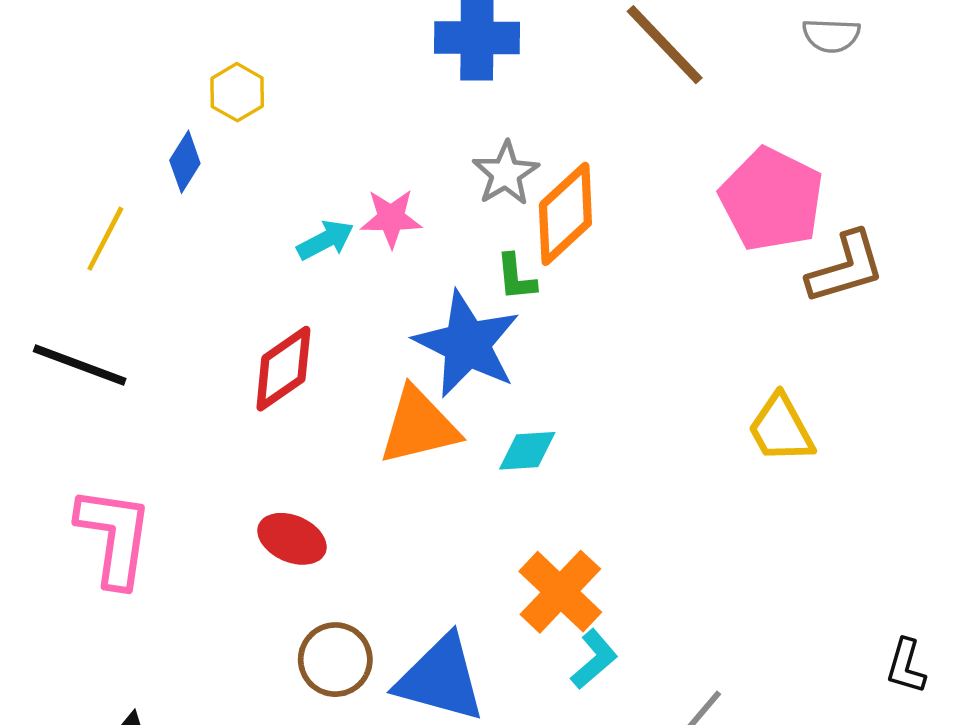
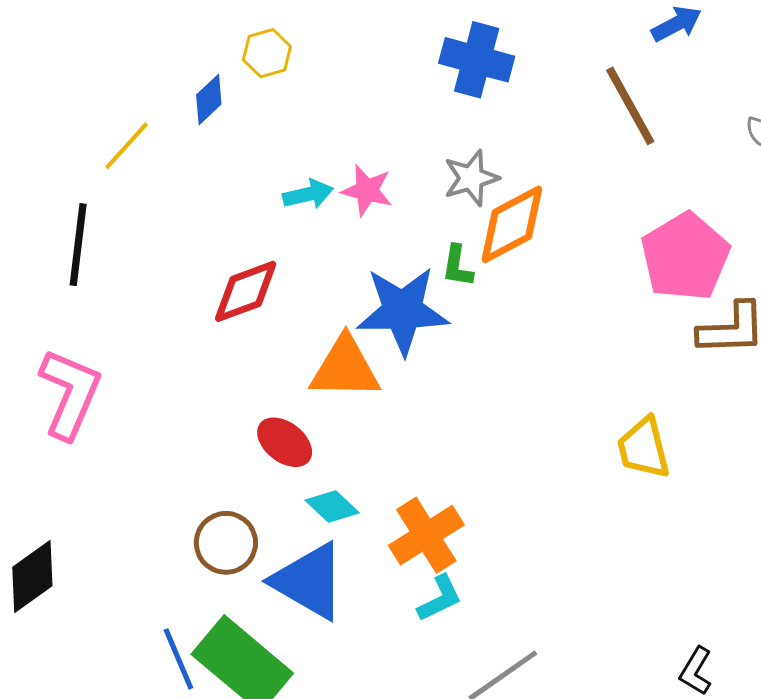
blue star: (467, 344) -> (403, 311), turned 30
black line: (80, 365) -> (78, 245), turned 62
cyan diamond: (527, 451) -> (332, 507), moved, turned 32
red ellipse: (292, 539) -> (285, 442), moved

